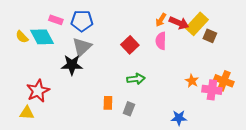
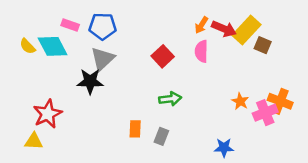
pink cross: (212, 90) -> (265, 113), turned -30

